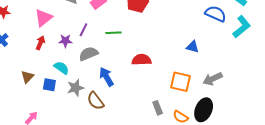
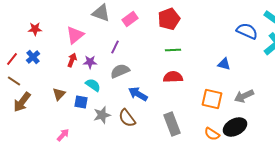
green line: (113, 33) -> (173, 50), moved
purple star: (65, 41) -> (90, 62), moved
blue arrow: (106, 77) -> (138, 94), turned -30
gray star: (75, 88) -> (102, 115), moved
gray rectangle: (158, 108) -> (172, 124), moved, size x1.6
black ellipse: (204, 110) -> (235, 127), turned 40

